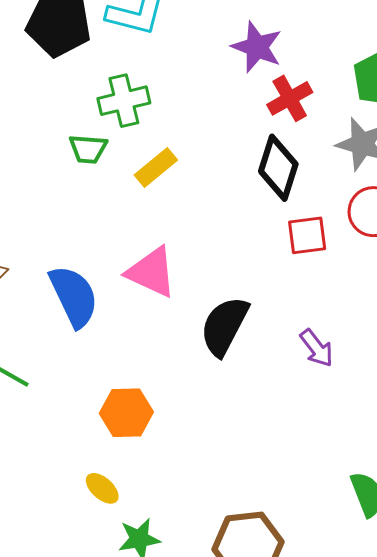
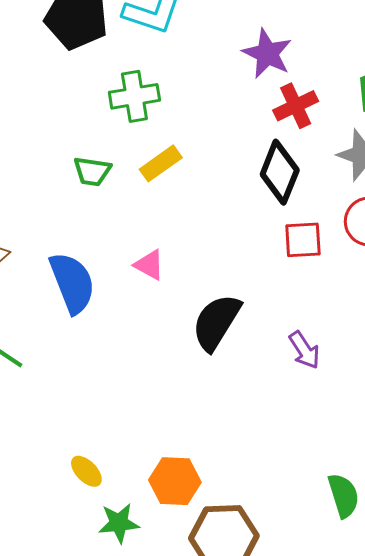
green trapezoid: (88, 149) -> (92, 171), moved
pink triangle: (151, 272) -> (149, 265), size x0.6
orange hexagon: (126, 413) -> (175, 481), moved

